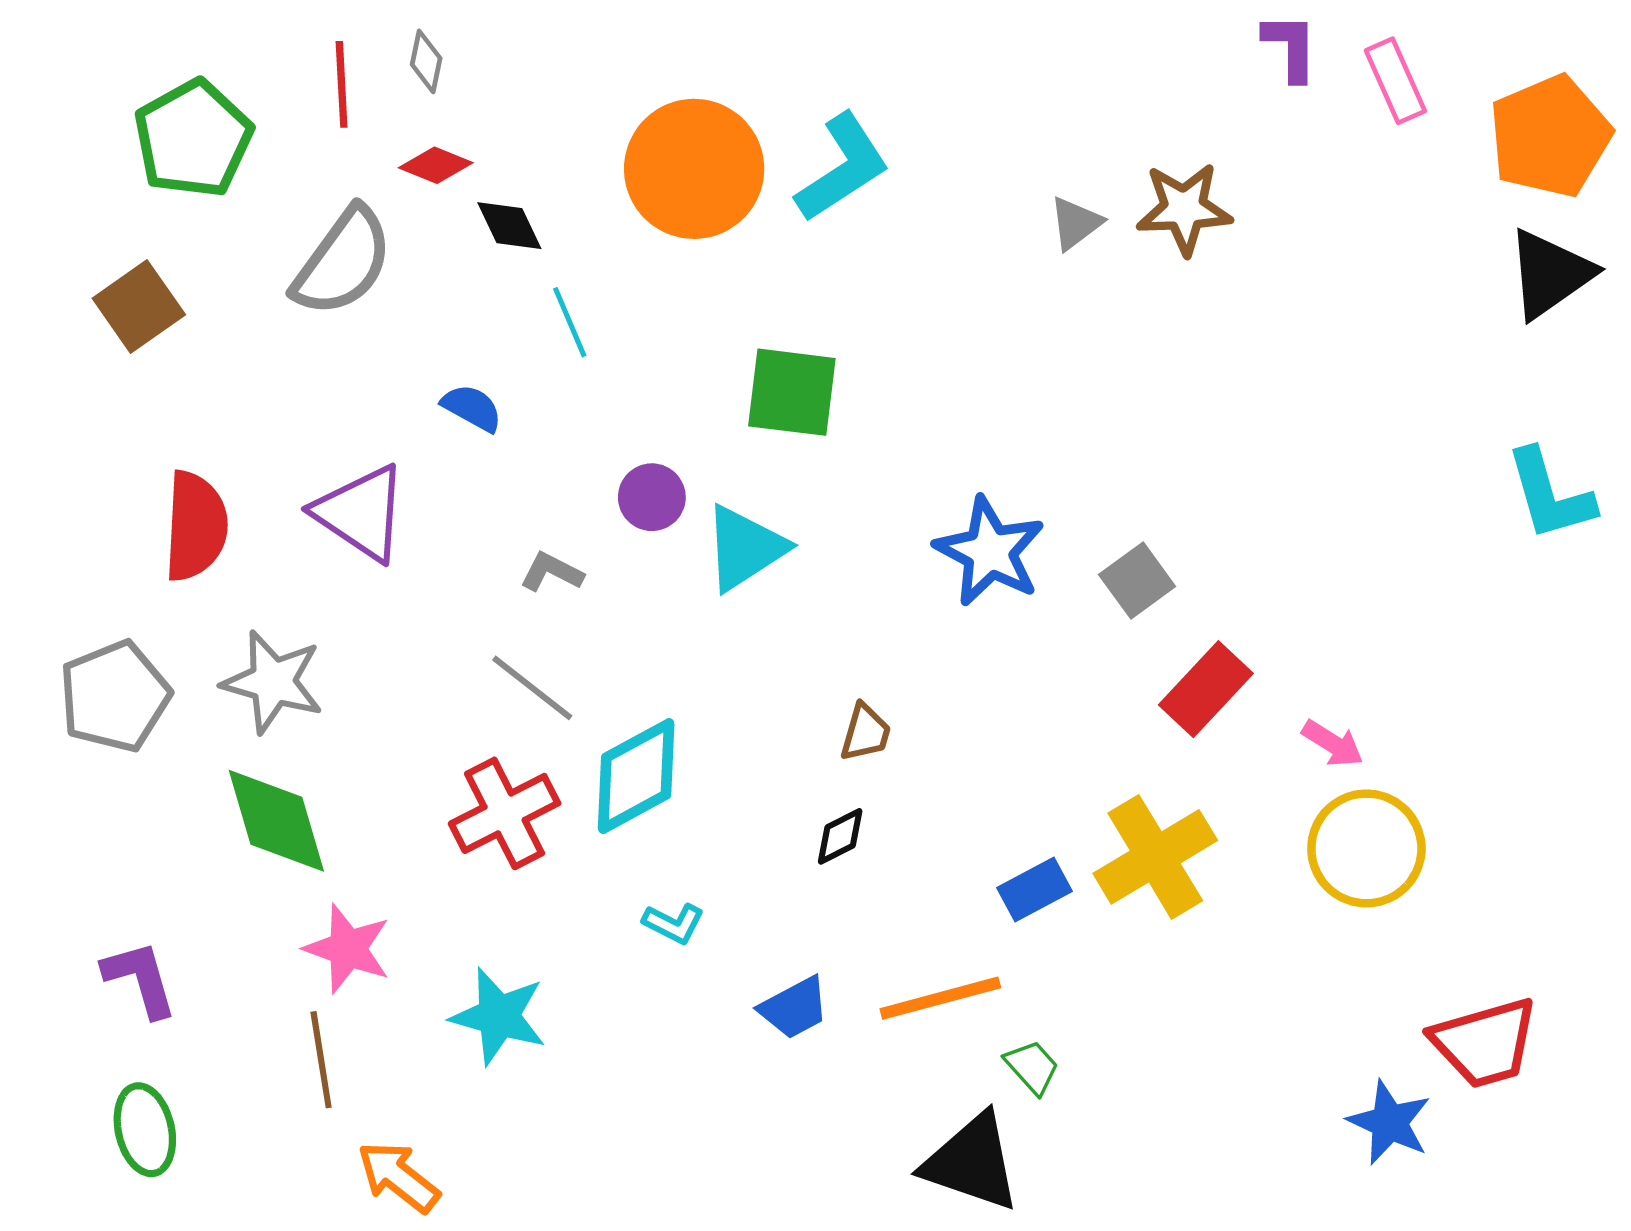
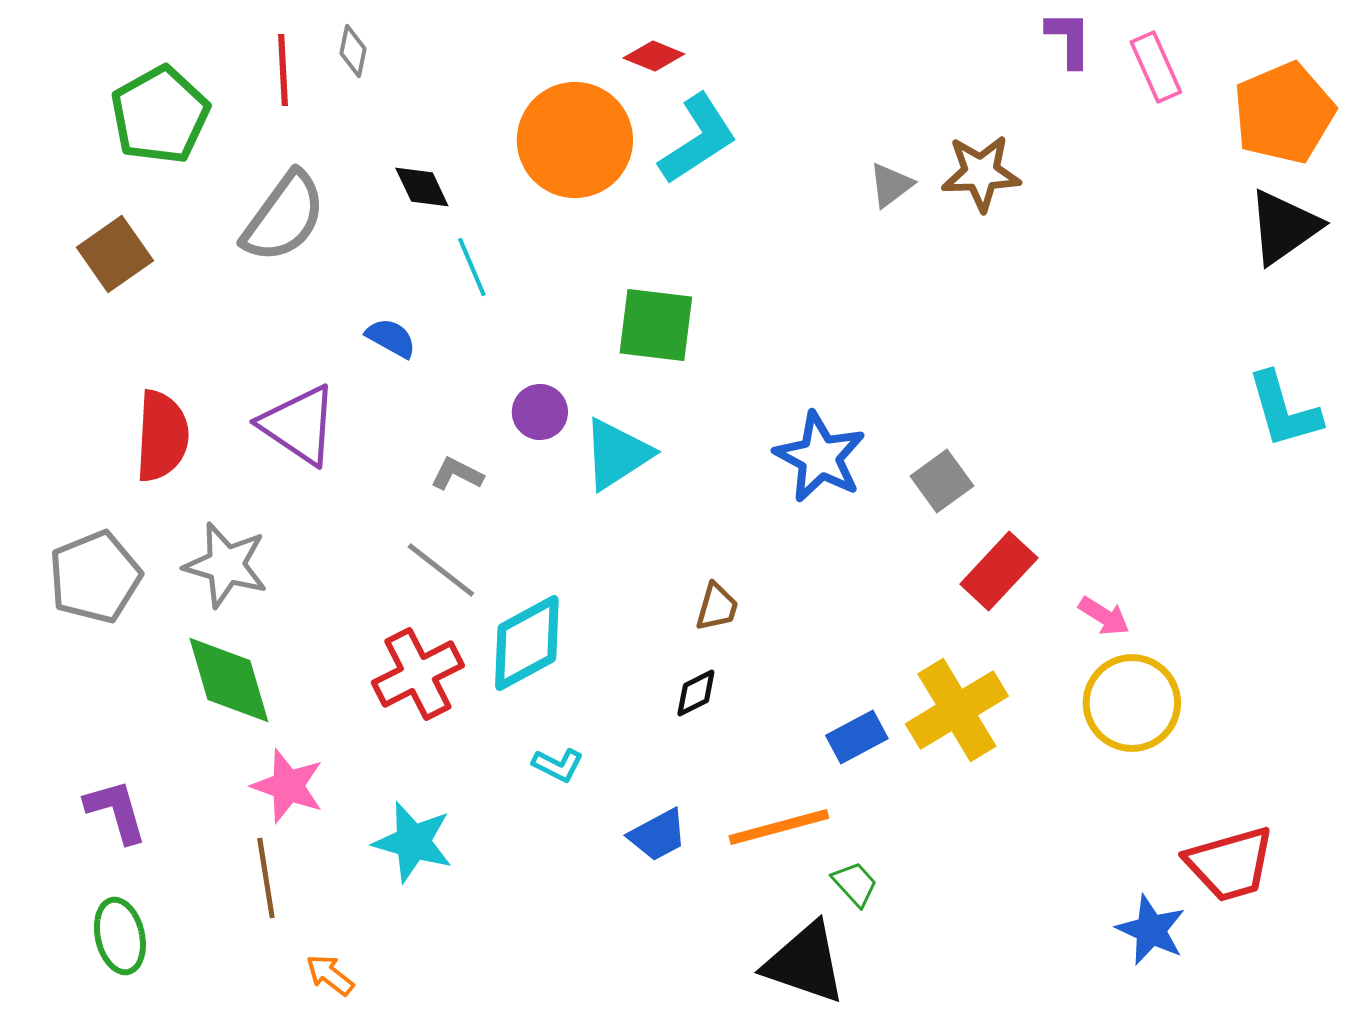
red diamond: (436, 165) -> (654, 56), moved
orange arrow: (398, 1177) -> (330, 975), size x0.7

